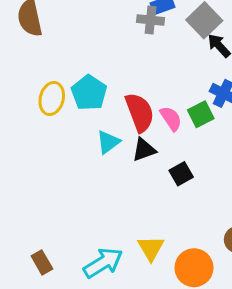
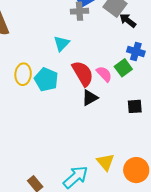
cyan pentagon: (89, 93) -> (46, 80), moved
cyan triangle: (108, 142) -> (62, 44), moved
black square: (181, 174) -> (135, 106), moved, turned 35

